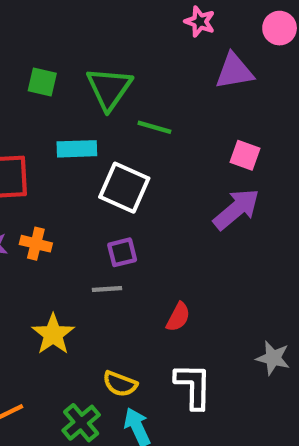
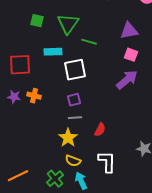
purple triangle: (234, 71) -> (129, 31), moved
white square: (124, 188) -> (75, 70), turned -35
gray line: (107, 289) -> (75, 118), moved
yellow star: (53, 334) -> (68, 138), moved

